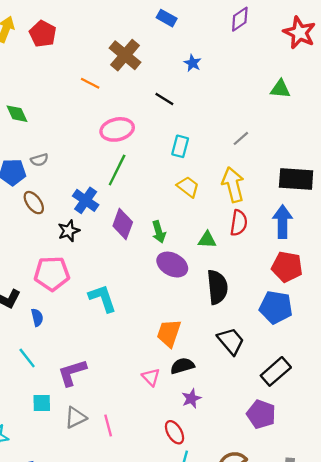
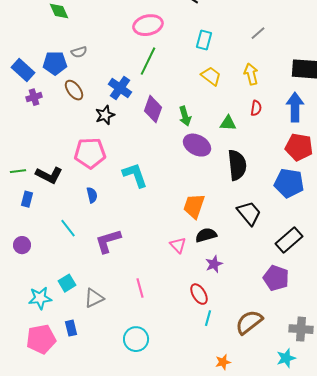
yellow arrow: (233, 185) -> (251, 74), size x0.7
red semicircle: (239, 223) -> (256, 108), size x0.7
blue semicircle: (37, 317) -> (92, 195), moved
cyan square: (42, 403) -> (67, 283), moved, turned -30
gray triangle: (75, 418) -> (94, 298), moved

